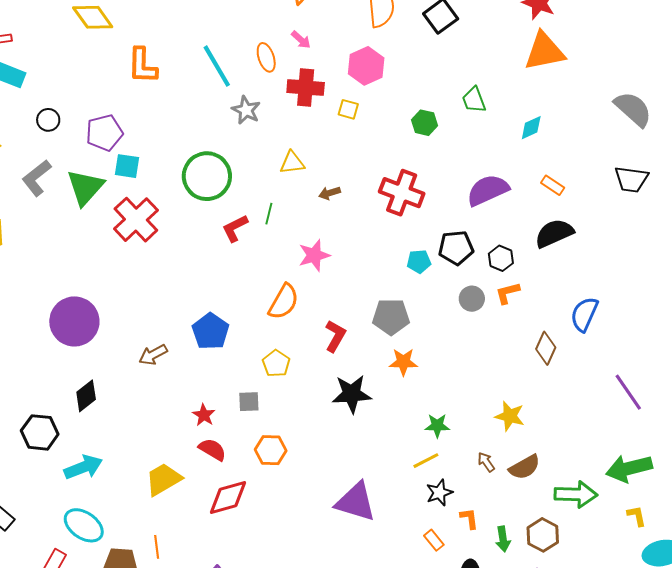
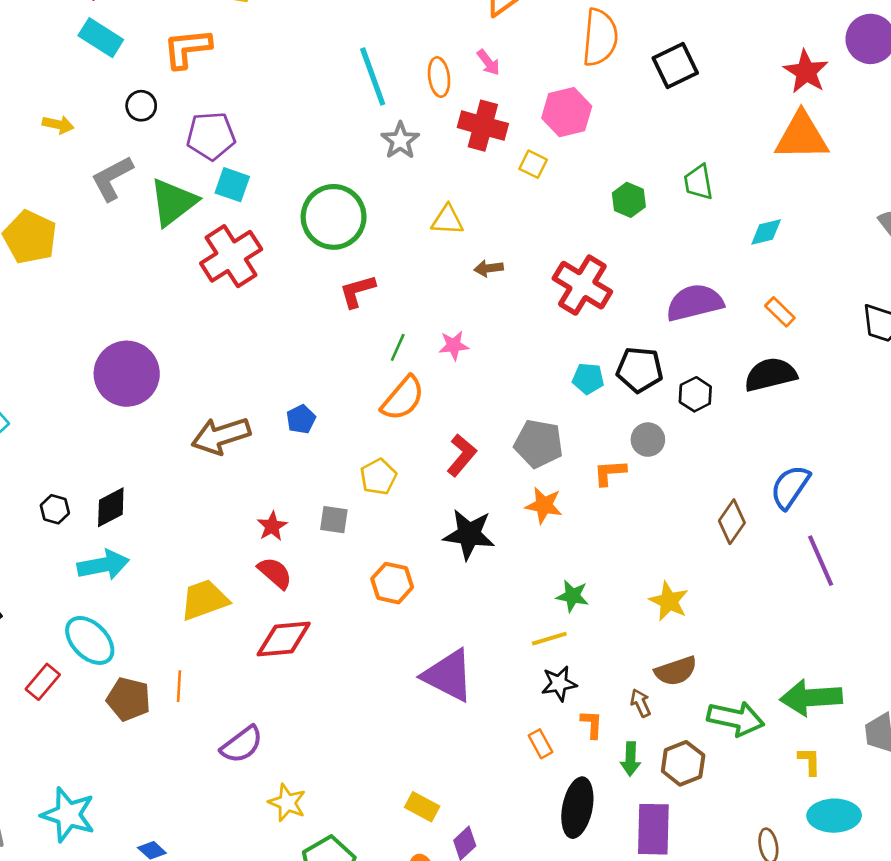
orange L-shape: (142, 66) -> (187, 48), moved, turned 72
green line: (269, 214) -> (398, 347), moved
pink star: (314, 255) -> (454, 345), size x0.7
orange L-shape: (508, 293) -> (610, 473), moved
blue pentagon: (211, 331) -> (301, 419), size x0.6
brown arrow: (153, 355) -> (221, 436), size x1.5
purple line: (628, 392) -> (821, 561), moved
black diamond: (86, 396) -> (111, 507), moved
black hexagon: (40, 432) -> (55, 509), size x0.6
orange hexagon: (271, 450) -> (392, 583), moved
brown arrow: (486, 462) -> (641, 703), moved

